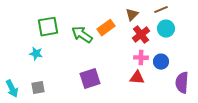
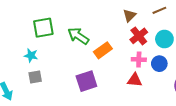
orange rectangle: (106, 28) -> (103, 50), moved
cyan circle: (166, 29) -> (164, 39), moved
gray square: (38, 88) -> (35, 77), moved

